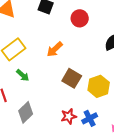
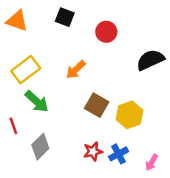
green arrow: (23, 75) -> (37, 101), size x1.5

